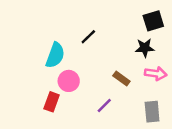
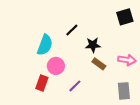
black star: (145, 48) -> (93, 45), moved
purple line: (104, 105) -> (75, 86), moved

